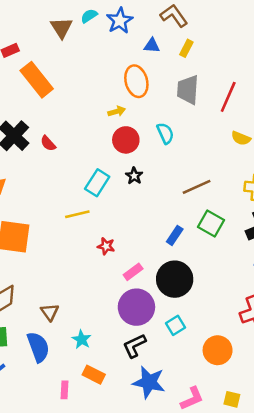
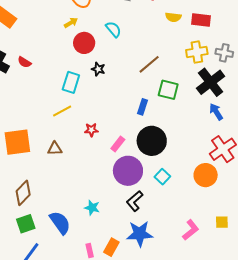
brown triangle: (50, 312) -> (55, 149), moved, turned -42
orange circle: (218, 350) -> (206, 175), moved
orange rectangle: (94, 375) -> (111, 247), moved, turned -72
blue star: (149, 382) -> (140, 234), moved

